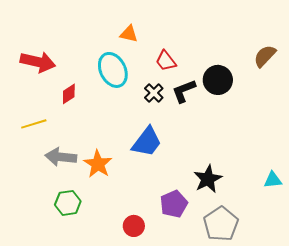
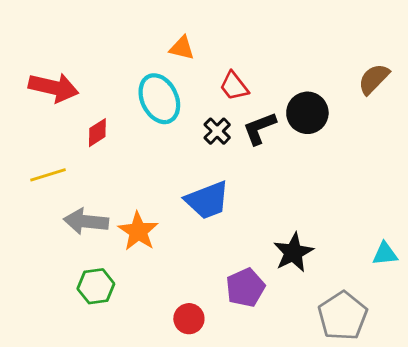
blue trapezoid: (147, 142) -> (207, 200), turned 32
gray pentagon: (221, 224) -> (343, 316), moved

